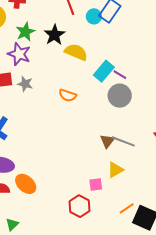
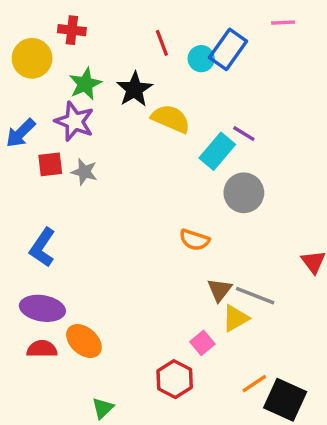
purple line: (120, 75) -> (244, 134), moved
orange semicircle: (68, 95) -> (194, 240), moved
brown triangle: (107, 141) -> (220, 290), moved
gray line: (123, 141) -> (255, 296), moved
pink square: (96, 184) -> (202, 343), turned -32
green triangle: (12, 224) -> (103, 408), moved

